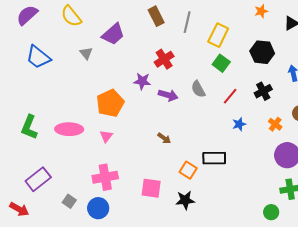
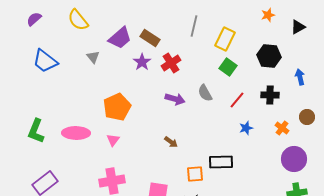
purple semicircle: (27, 15) -> (34, 19), size x0.7
brown rectangle: (156, 16) -> (150, 38), moved, turned -30
purple star: (142, 81) -> (142, 62), moved, turned 30
black cross: (263, 91) -> (270, 95), turned 30
orange square: (188, 170) -> (195, 174), turned -36

